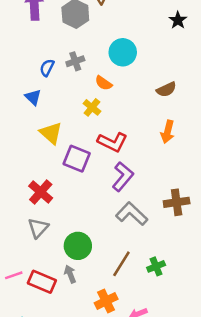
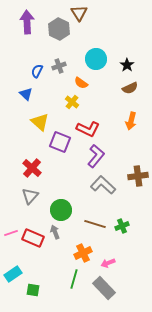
black star: (178, 20) -> (127, 65), moved
brown line: (121, 264) -> (95, 224), turned 75

